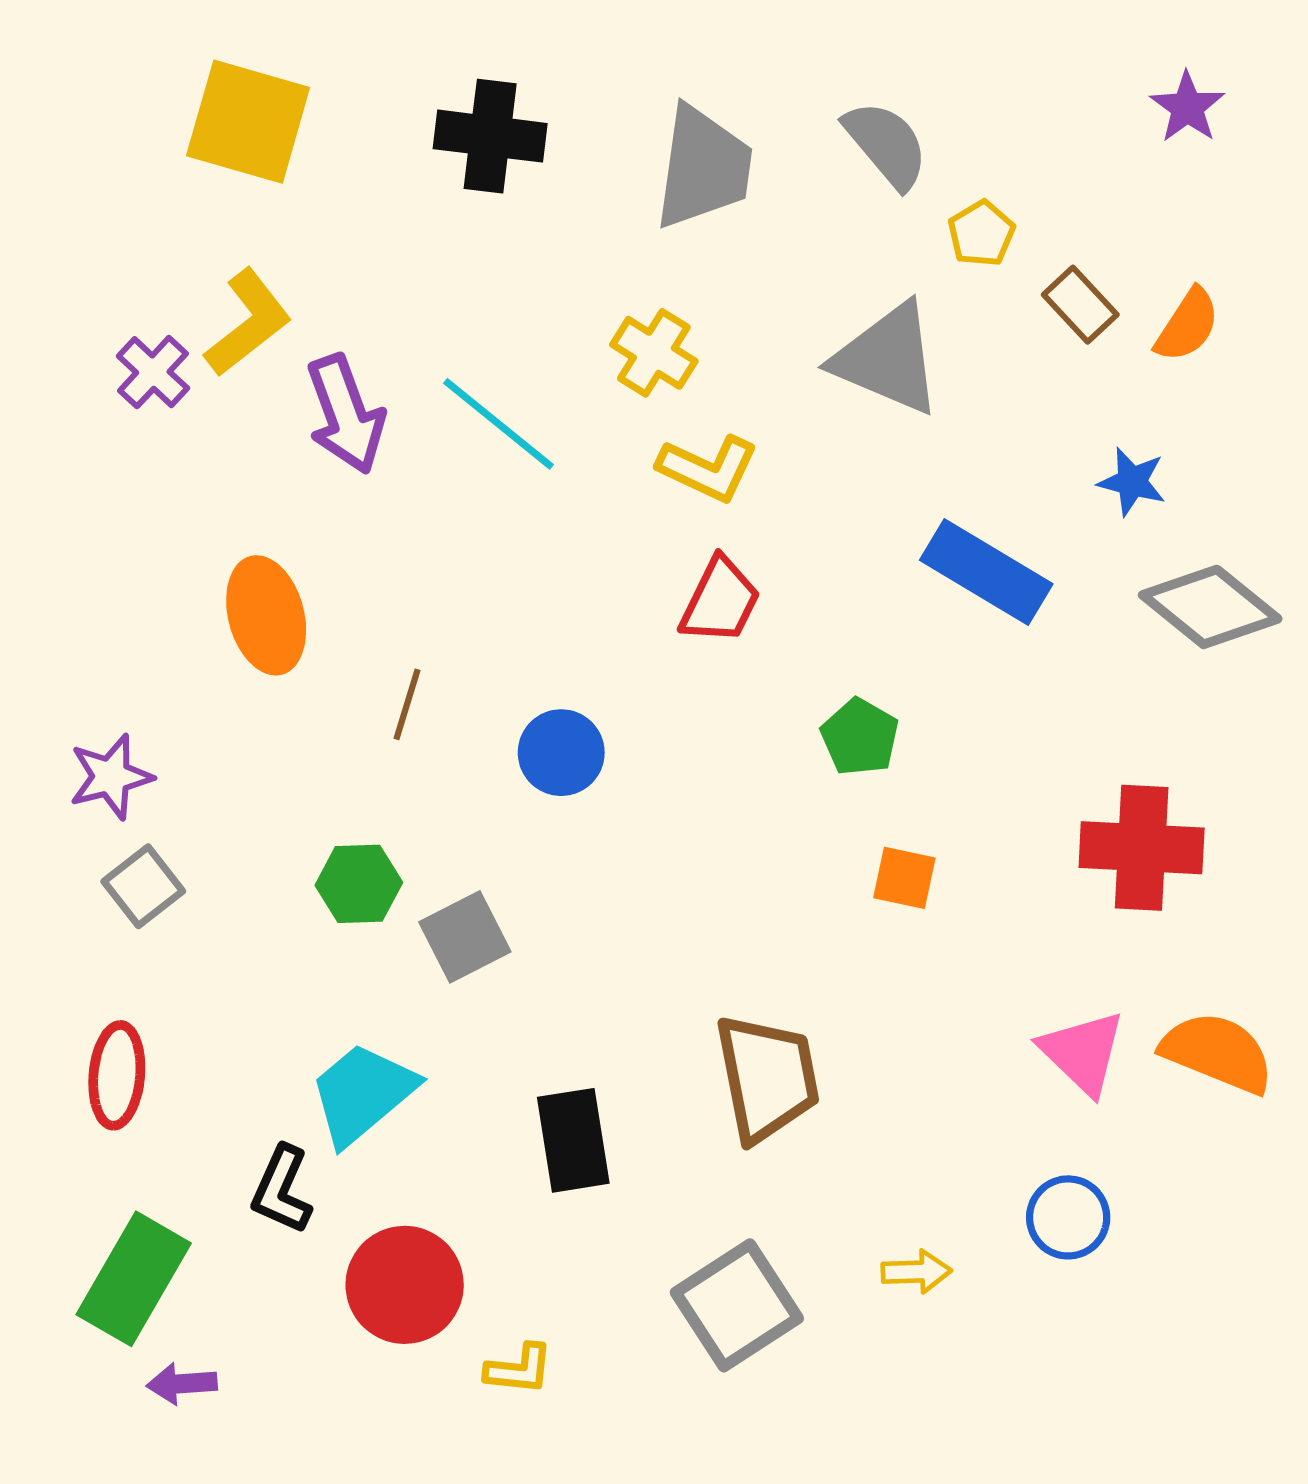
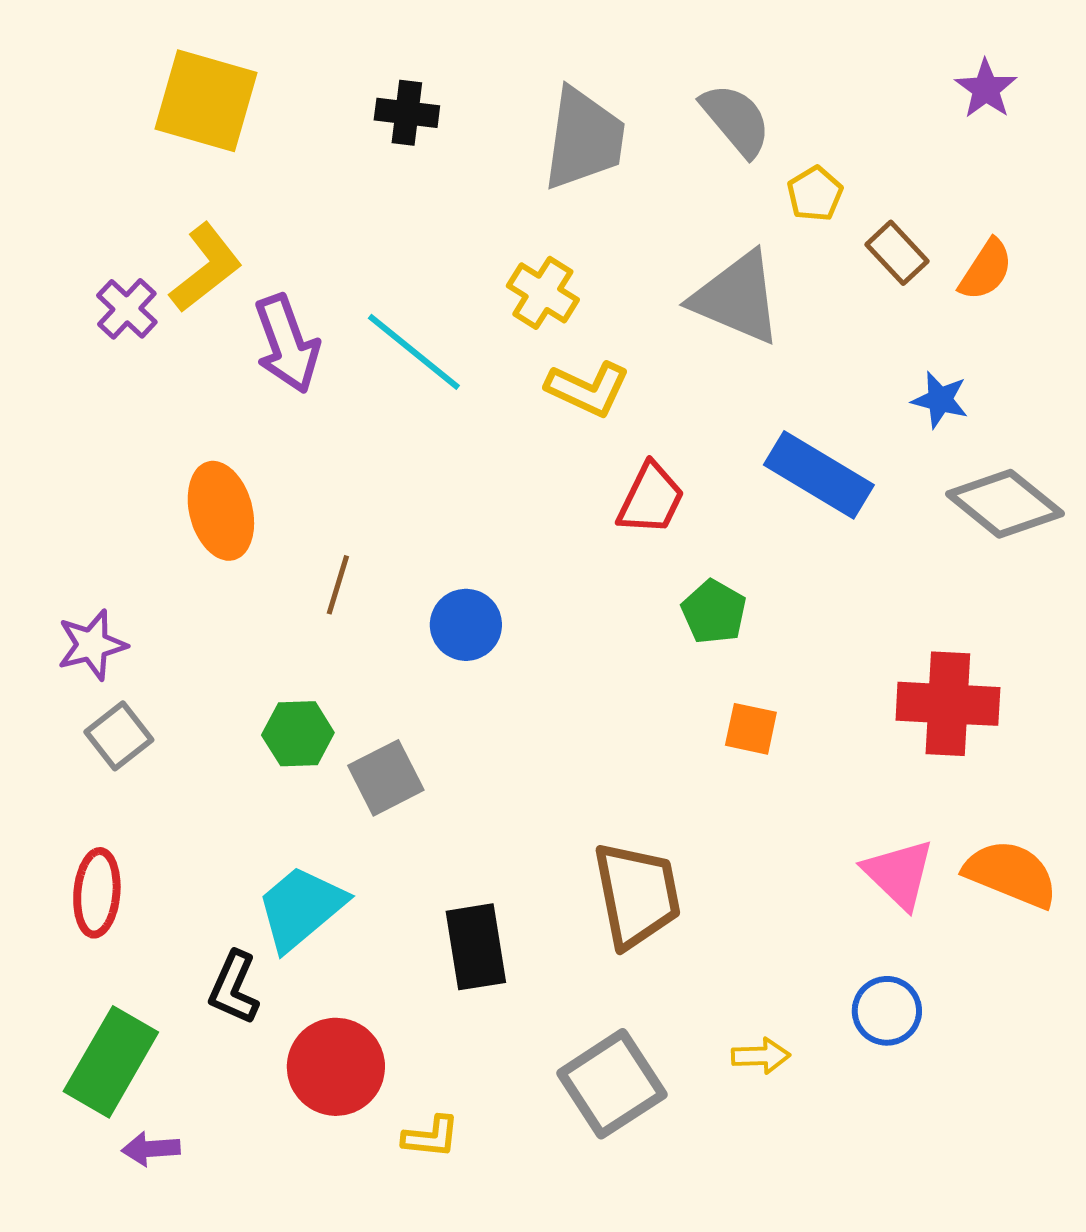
black cross: (490, 136) -> (407, 113), size x0.7
red trapezoid: (720, 601) -> (651, 499), moved

